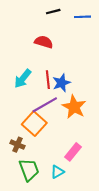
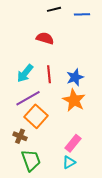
blue star: (62, 83) -> (75, 77), moved
purple line: (45, 105) -> (28, 98), moved
cyan triangle: (57, 172) -> (69, 162), moved

